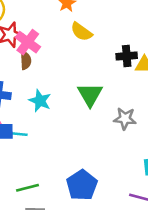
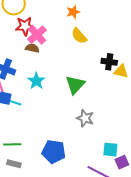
brown semicircle: (26, 61) -> (32, 48), turned -88
gray star: (125, 119) -> (85, 118), moved
blue pentagon: (82, 185) -> (54, 152), turned 30

